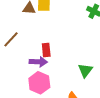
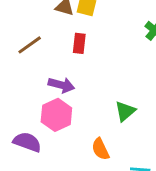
red rectangle: (46, 50) -> (79, 43), moved

